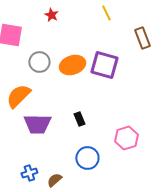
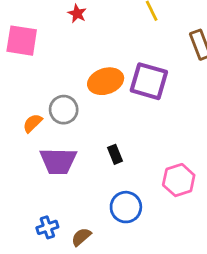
gray circle: (39, 62) -> (64, 110), moved
orange semicircle: (18, 96) -> (32, 123), size x0.6

